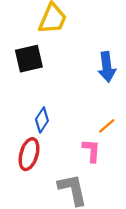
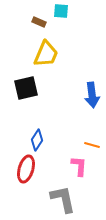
orange line: (107, 126) -> (92, 145), turned 56

